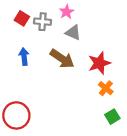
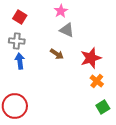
gray cross: (43, 22) -> (17, 41), moved
blue arrow: (24, 57) -> (20, 61), moved
brown arrow: (62, 59) -> (57, 54), size x0.6

